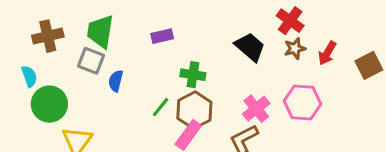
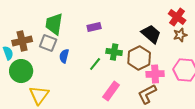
brown cross: (48, 36) -> (22, 41), moved
green line: (161, 107) -> (95, 64), moved
pink cross: (256, 109) -> (155, 74), turned 36
brown hexagon: (194, 110) -> (139, 58), moved

